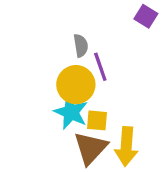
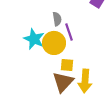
cyan star: (71, 112) -> (34, 39), moved

